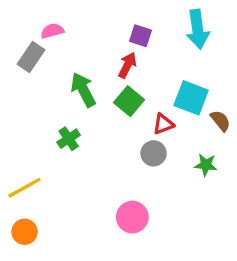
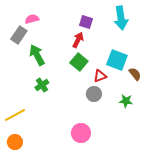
green arrow: (83, 90) -> (37, 55), moved

